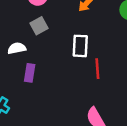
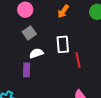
white semicircle: (17, 48) -> (36, 53), moved

